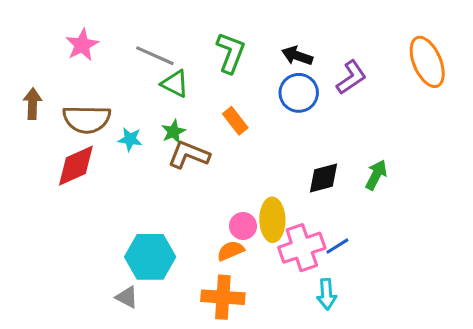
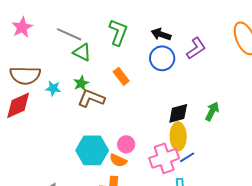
yellow ellipse: (272, 220) -> (178, 136), moved
orange semicircle: (231, 251) -> (118, 160), turned -132
cyan hexagon: (150, 257) -> (92, 150), moved

